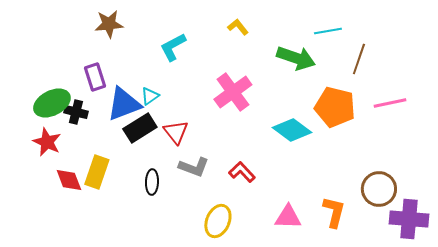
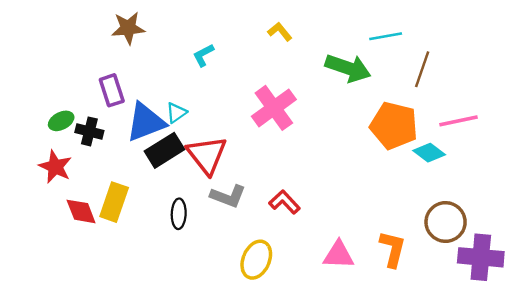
cyan L-shape: (173, 47) -> (203, 55), size x0.7
green ellipse: (52, 103) -> (61, 121), size x0.6
cyan diamond: (292, 130) -> (429, 153), moved, size x0.7
red triangle: (176, 132) -> (207, 155), size x1.4

